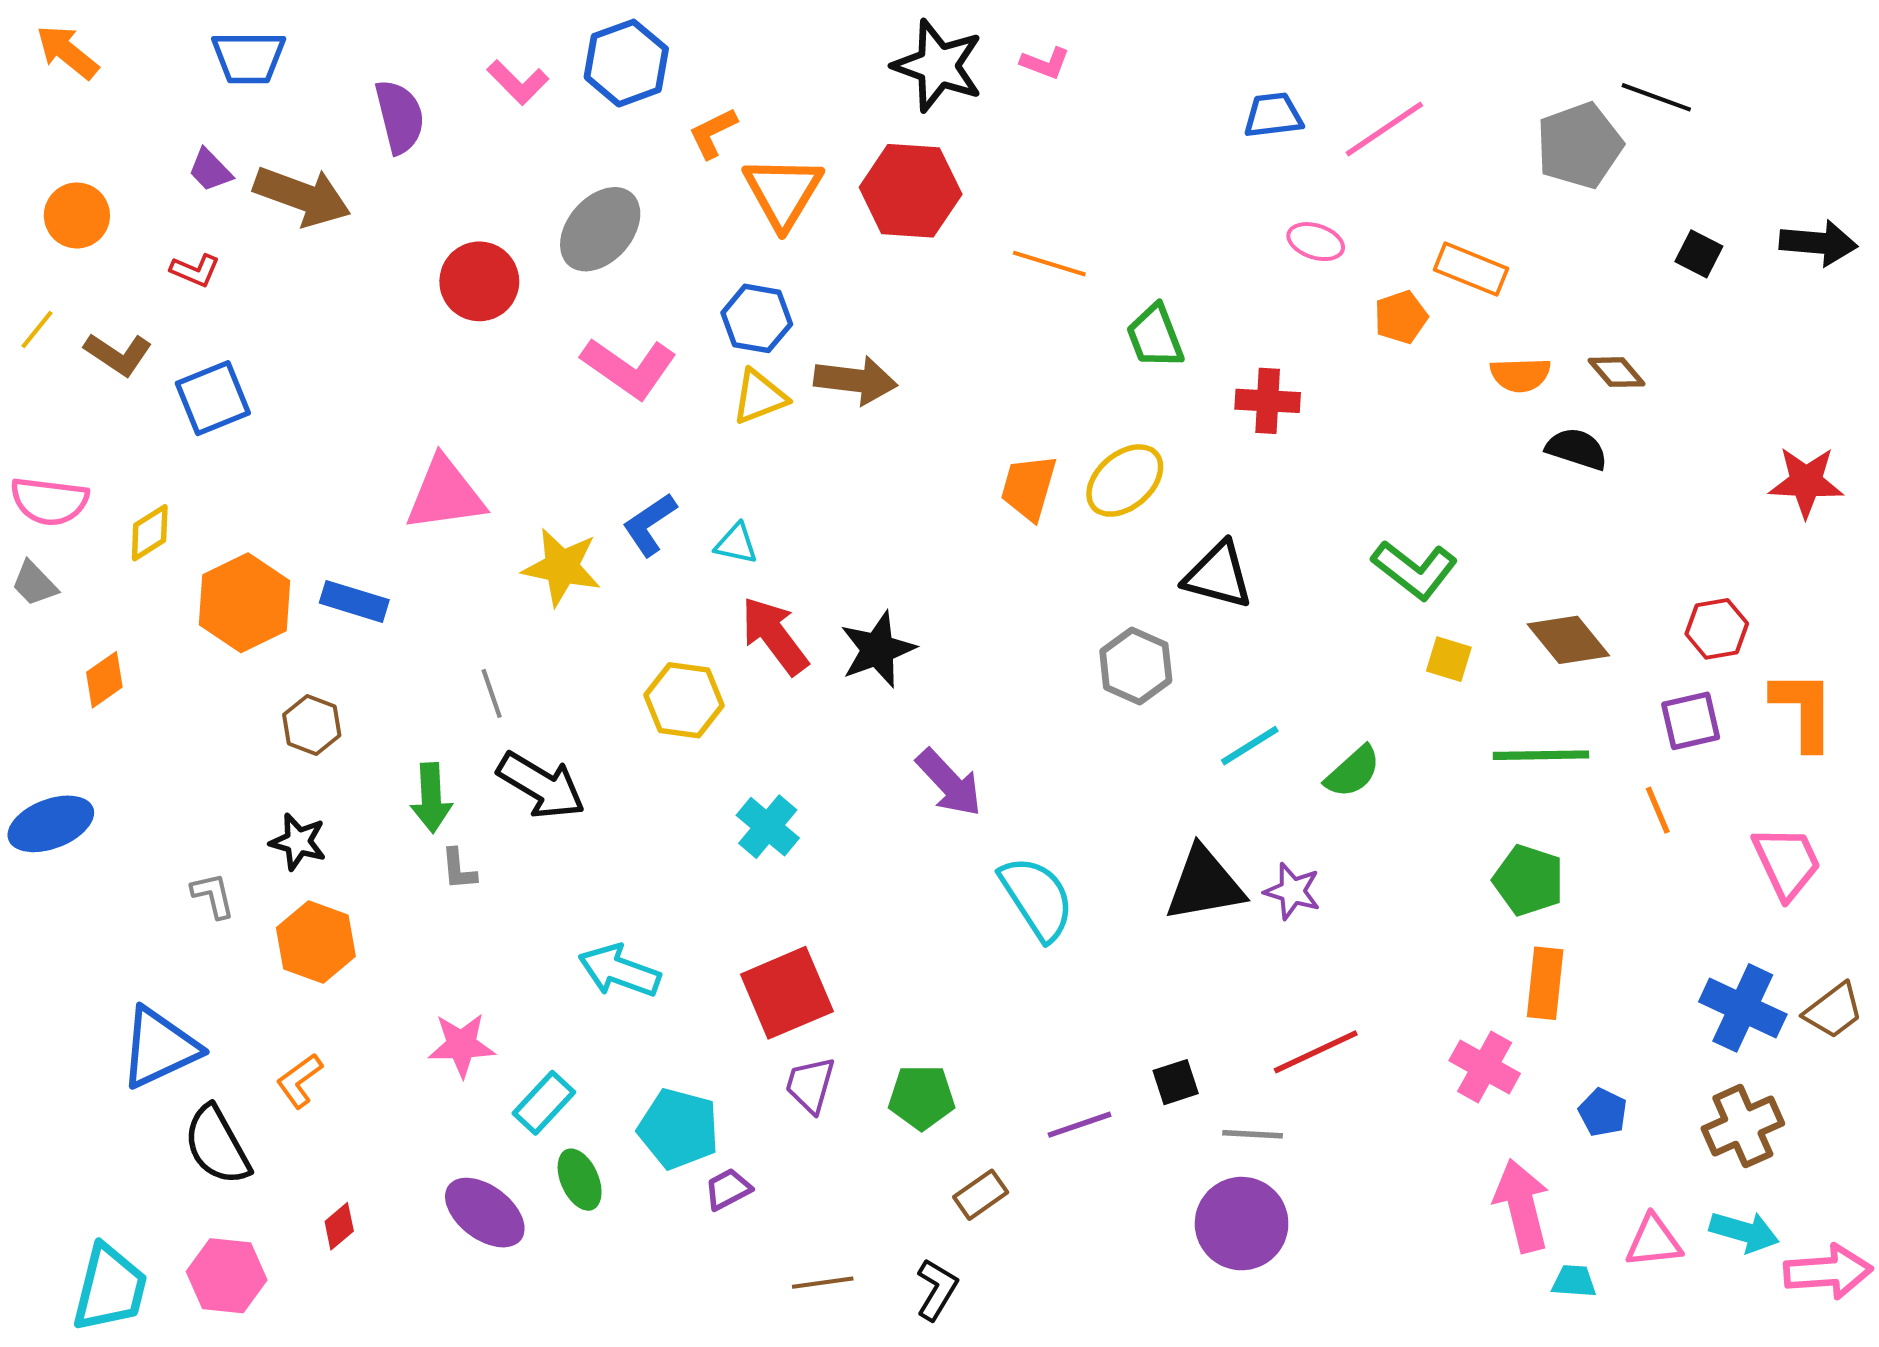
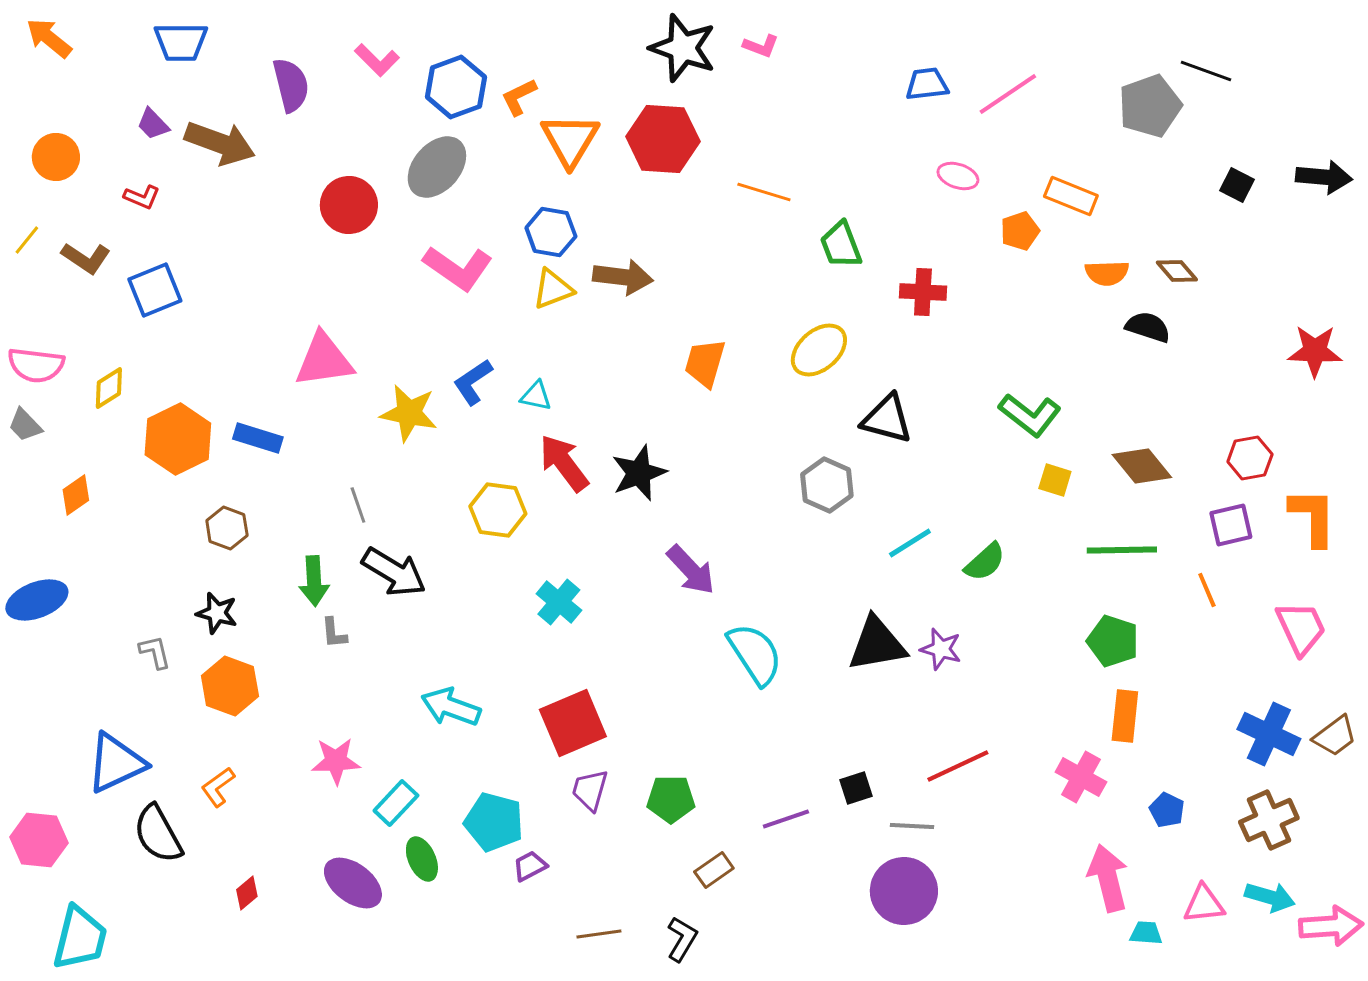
blue hexagon: (626, 63) -> (456, 87), moved
orange trapezoid: (1029, 487) -> (705, 363), moved
pink hexagon: (227, 1276) -> (39, 840), moved

